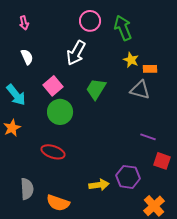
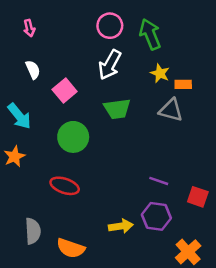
white arrow: (76, 53) -> (110, 65), moved
pink square: (53, 86) -> (65, 90), moved
green trapezoid: (96, 89) -> (117, 109), turned -130
purple line: (148, 137) -> (159, 181), moved

